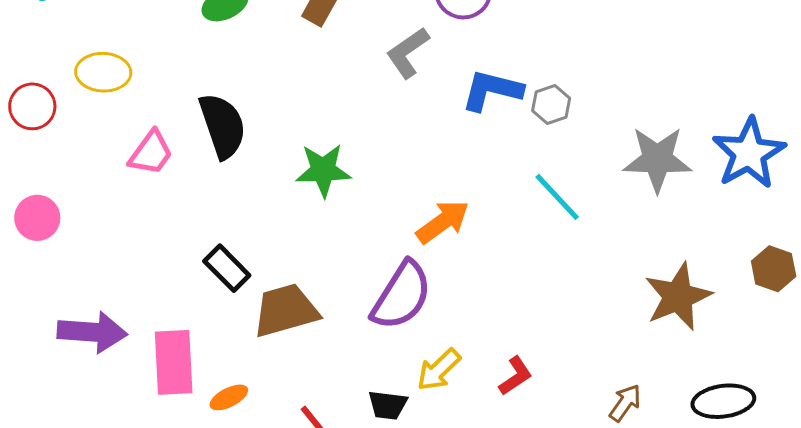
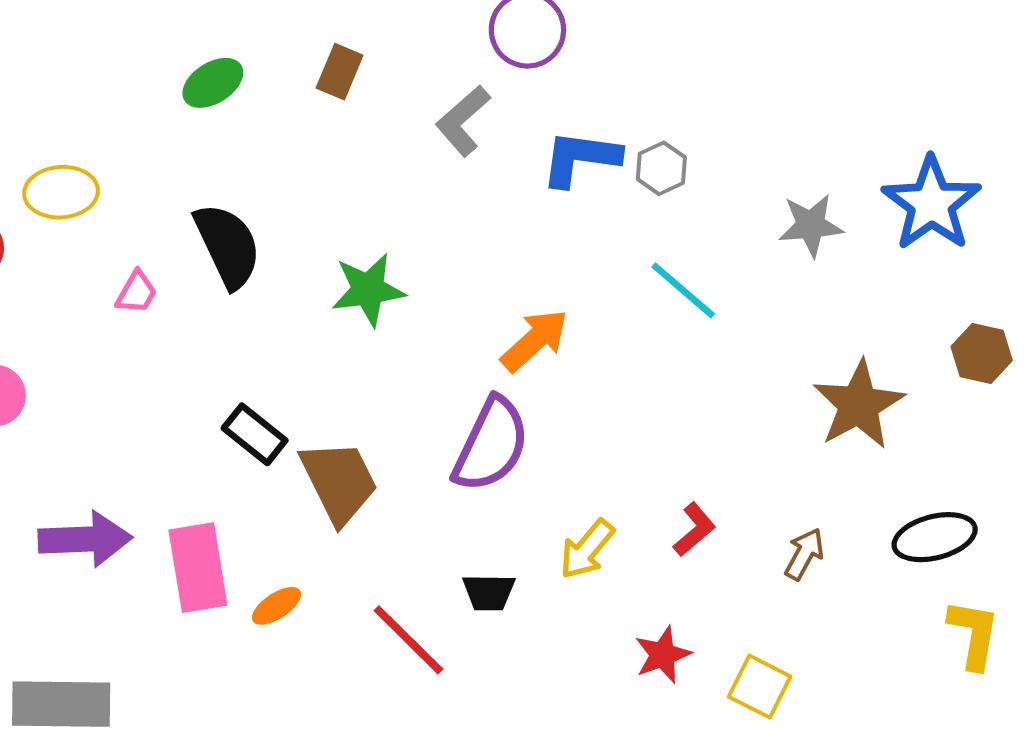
pink trapezoid: (151, 153) -> (136, 292), size x0.7
gray star: (657, 159) -> (811, 225), size x0.7
brown trapezoid: (286, 310) -> (339, 482), turned 86
yellow arrow: (439, 370) -> (587, 549), moved
red L-shape: (515, 376) -> (694, 530), moved

